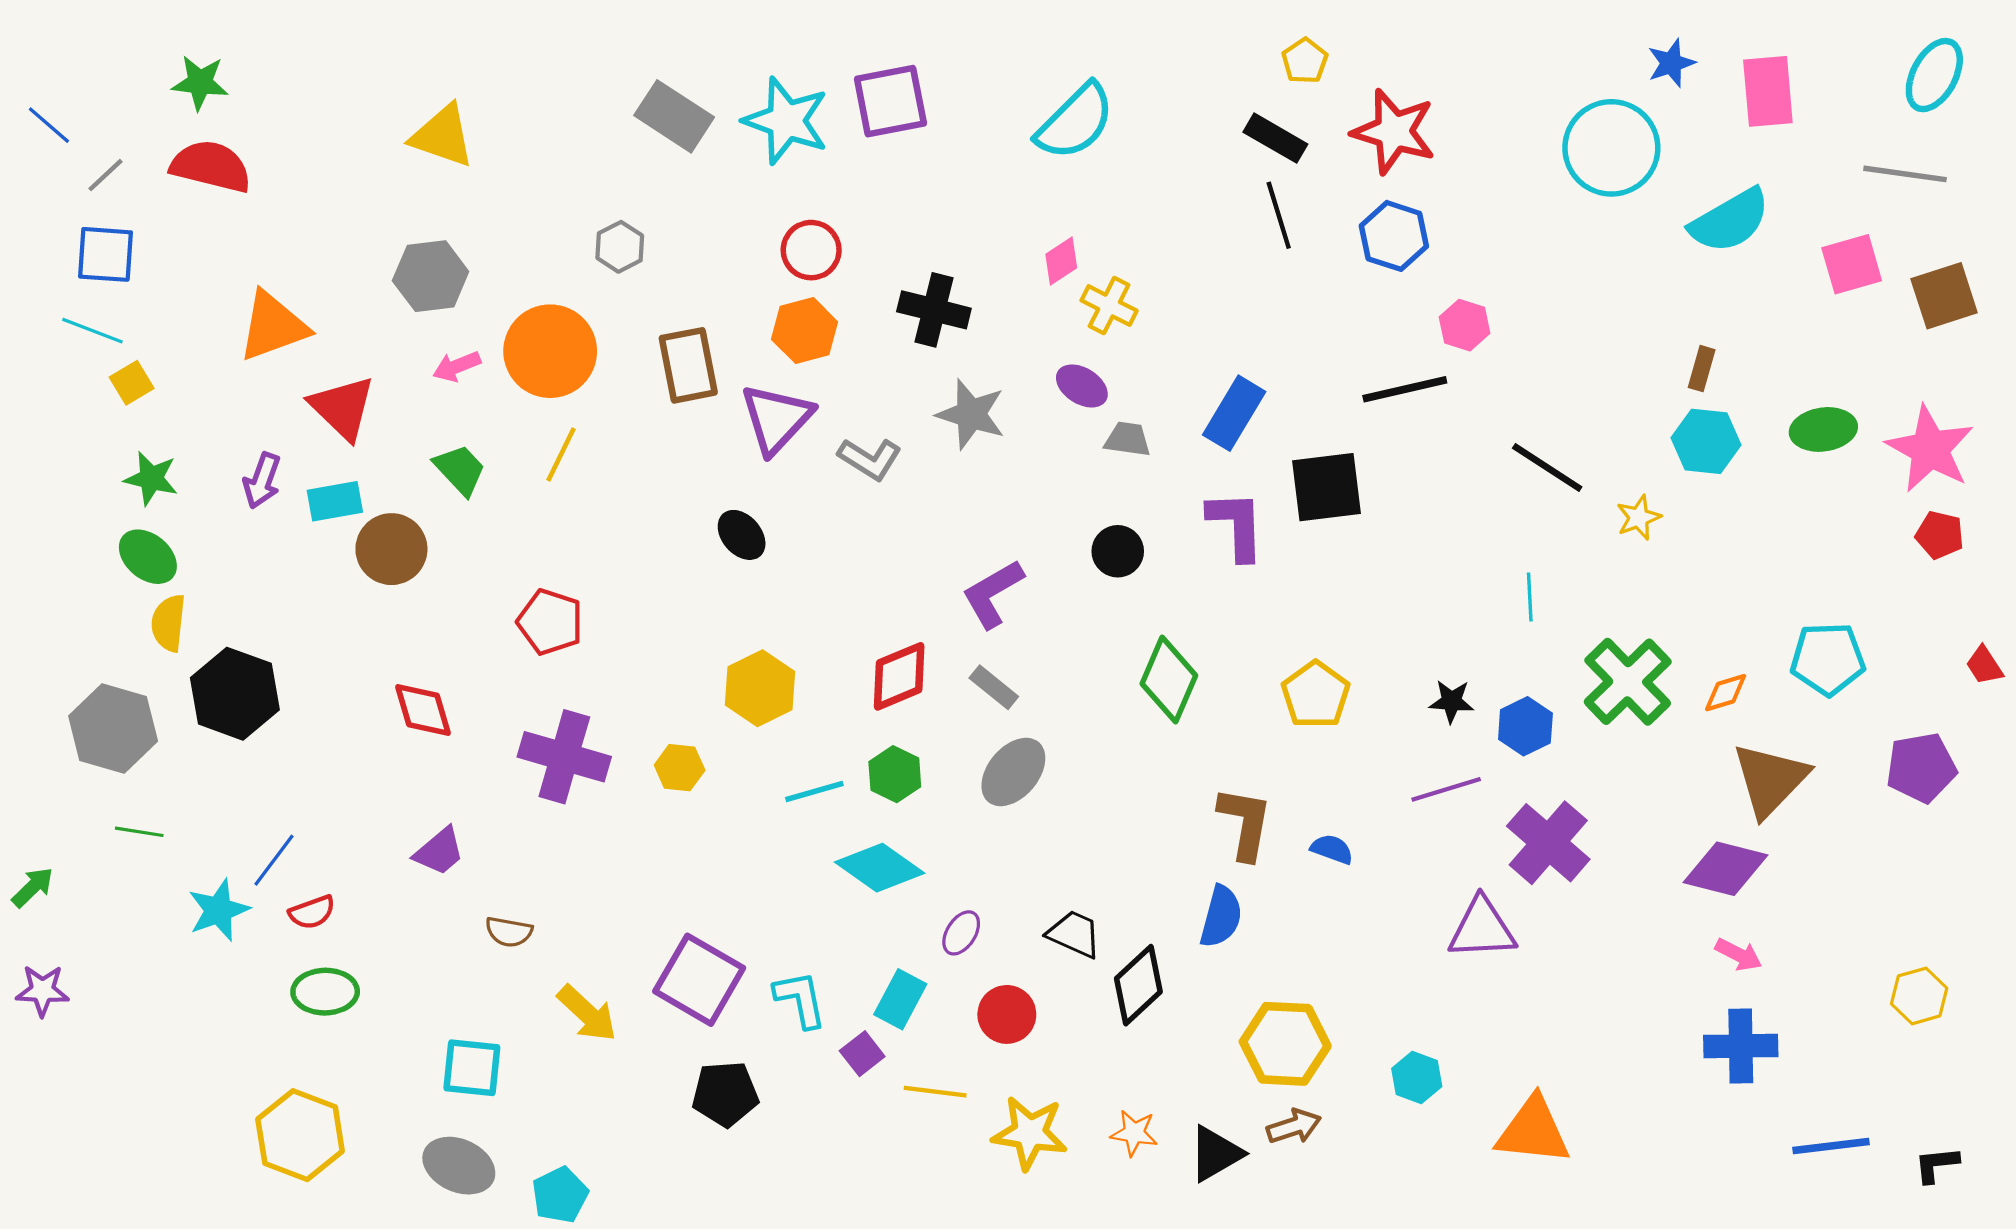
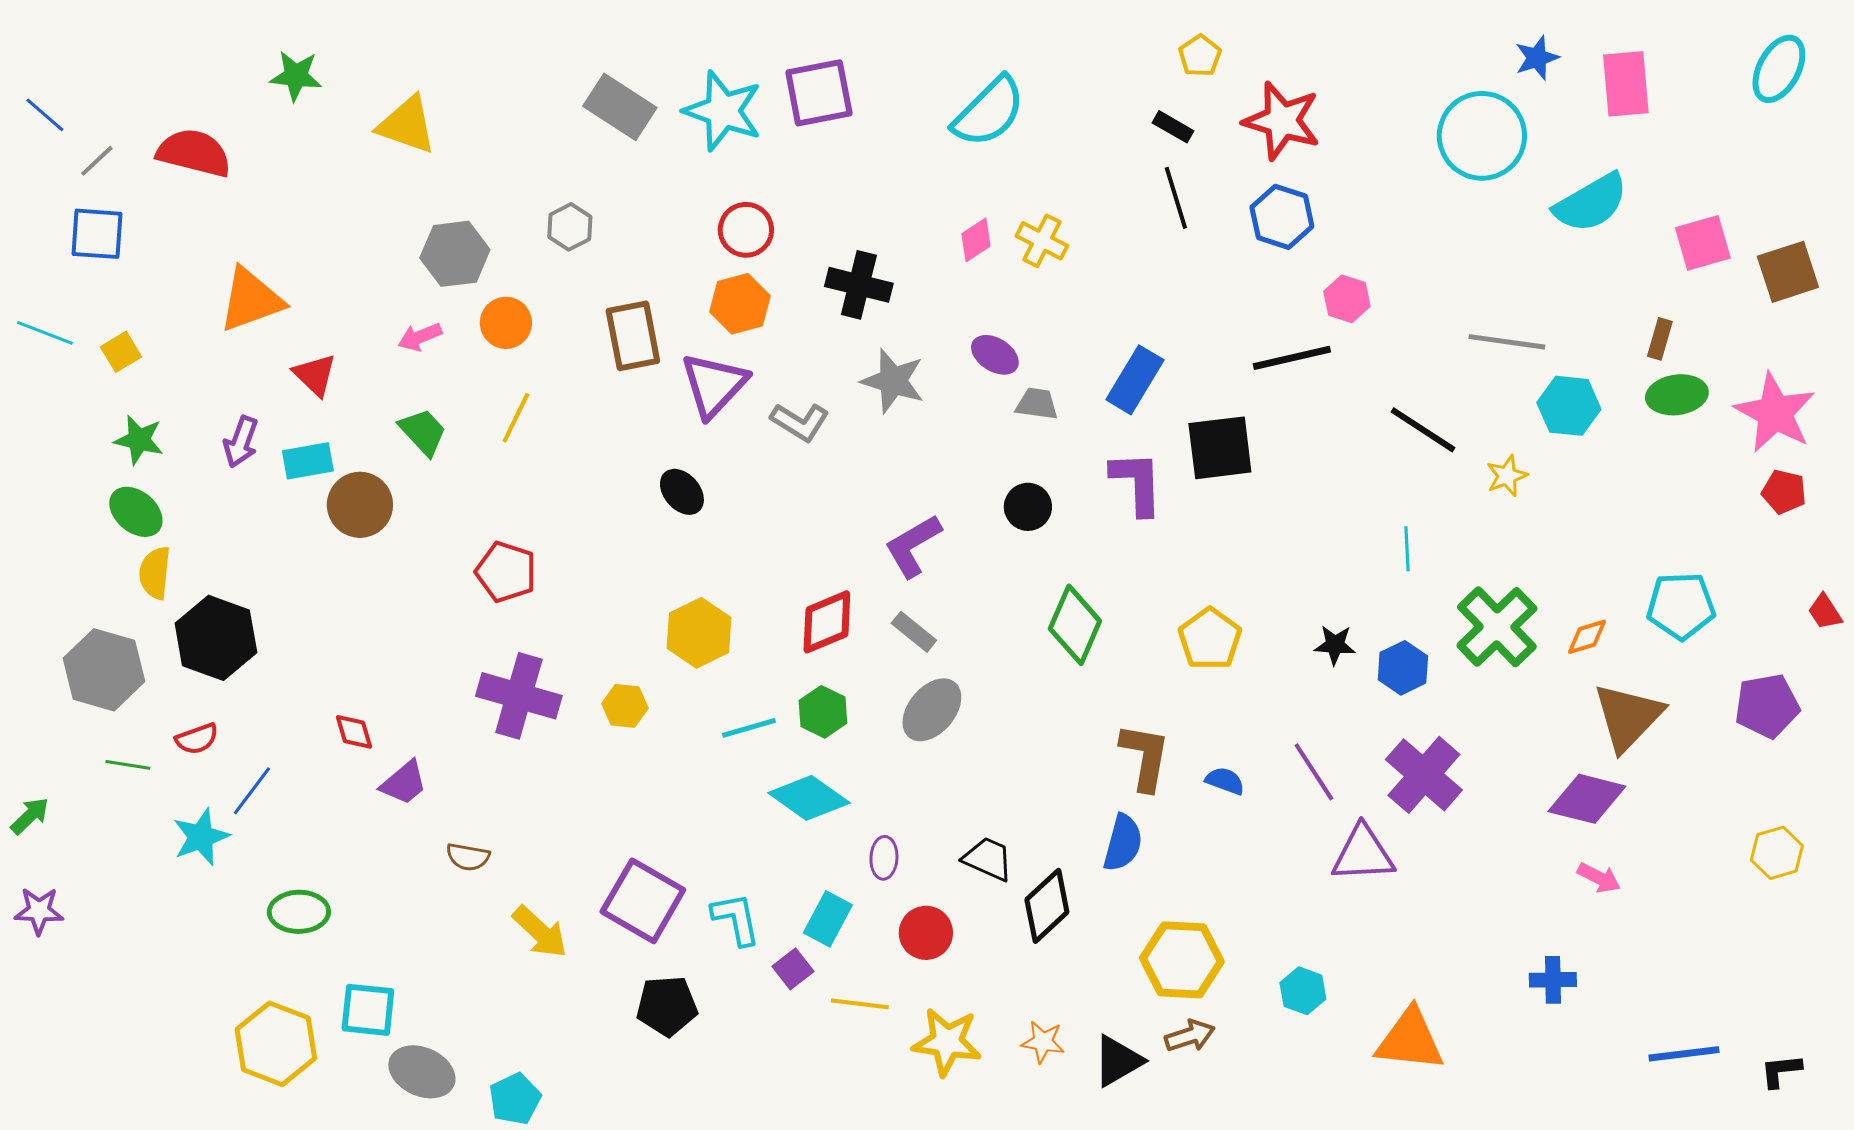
green star: (200, 83) -> (296, 76), moved
black rectangle: (1275, 138) -> (1173, 127), size x0.7
gray line: (1905, 174) -> (1507, 342), moved
gray hexagon: (431, 276) -> (455, 254), moved
yellow cross: (1109, 306) -> (1042, 241), moved
cyan line: (92, 331) -> (45, 333), moved
orange circle: (550, 351) -> (506, 323), size x0.6
brown rectangle: (1702, 369) -> (1660, 339), moved
red triangle: (342, 408) -> (315, 375), size x0.7
red diamond: (423, 710) -> (354, 732), moved, size x0.7
purple line: (1446, 789) -> (1314, 772), moved, turned 74
red semicircle: (312, 912) -> (197, 739), moved
purple ellipse: (961, 933) -> (884, 858), turned -30
yellow hexagon: (1919, 996) -> (1777, 853), moved
blue cross: (1741, 1046) -> (1553, 980), moved, size x0.7
cyan square: (472, 1068) -> (368, 1010), moved

